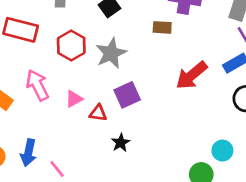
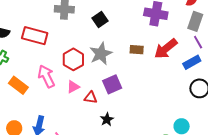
brown rectangle: (162, 27) -> (137, 50), moved
red hexagon: (71, 46) -> (73, 59), moved
red arrow: (192, 75) -> (166, 49), moved

